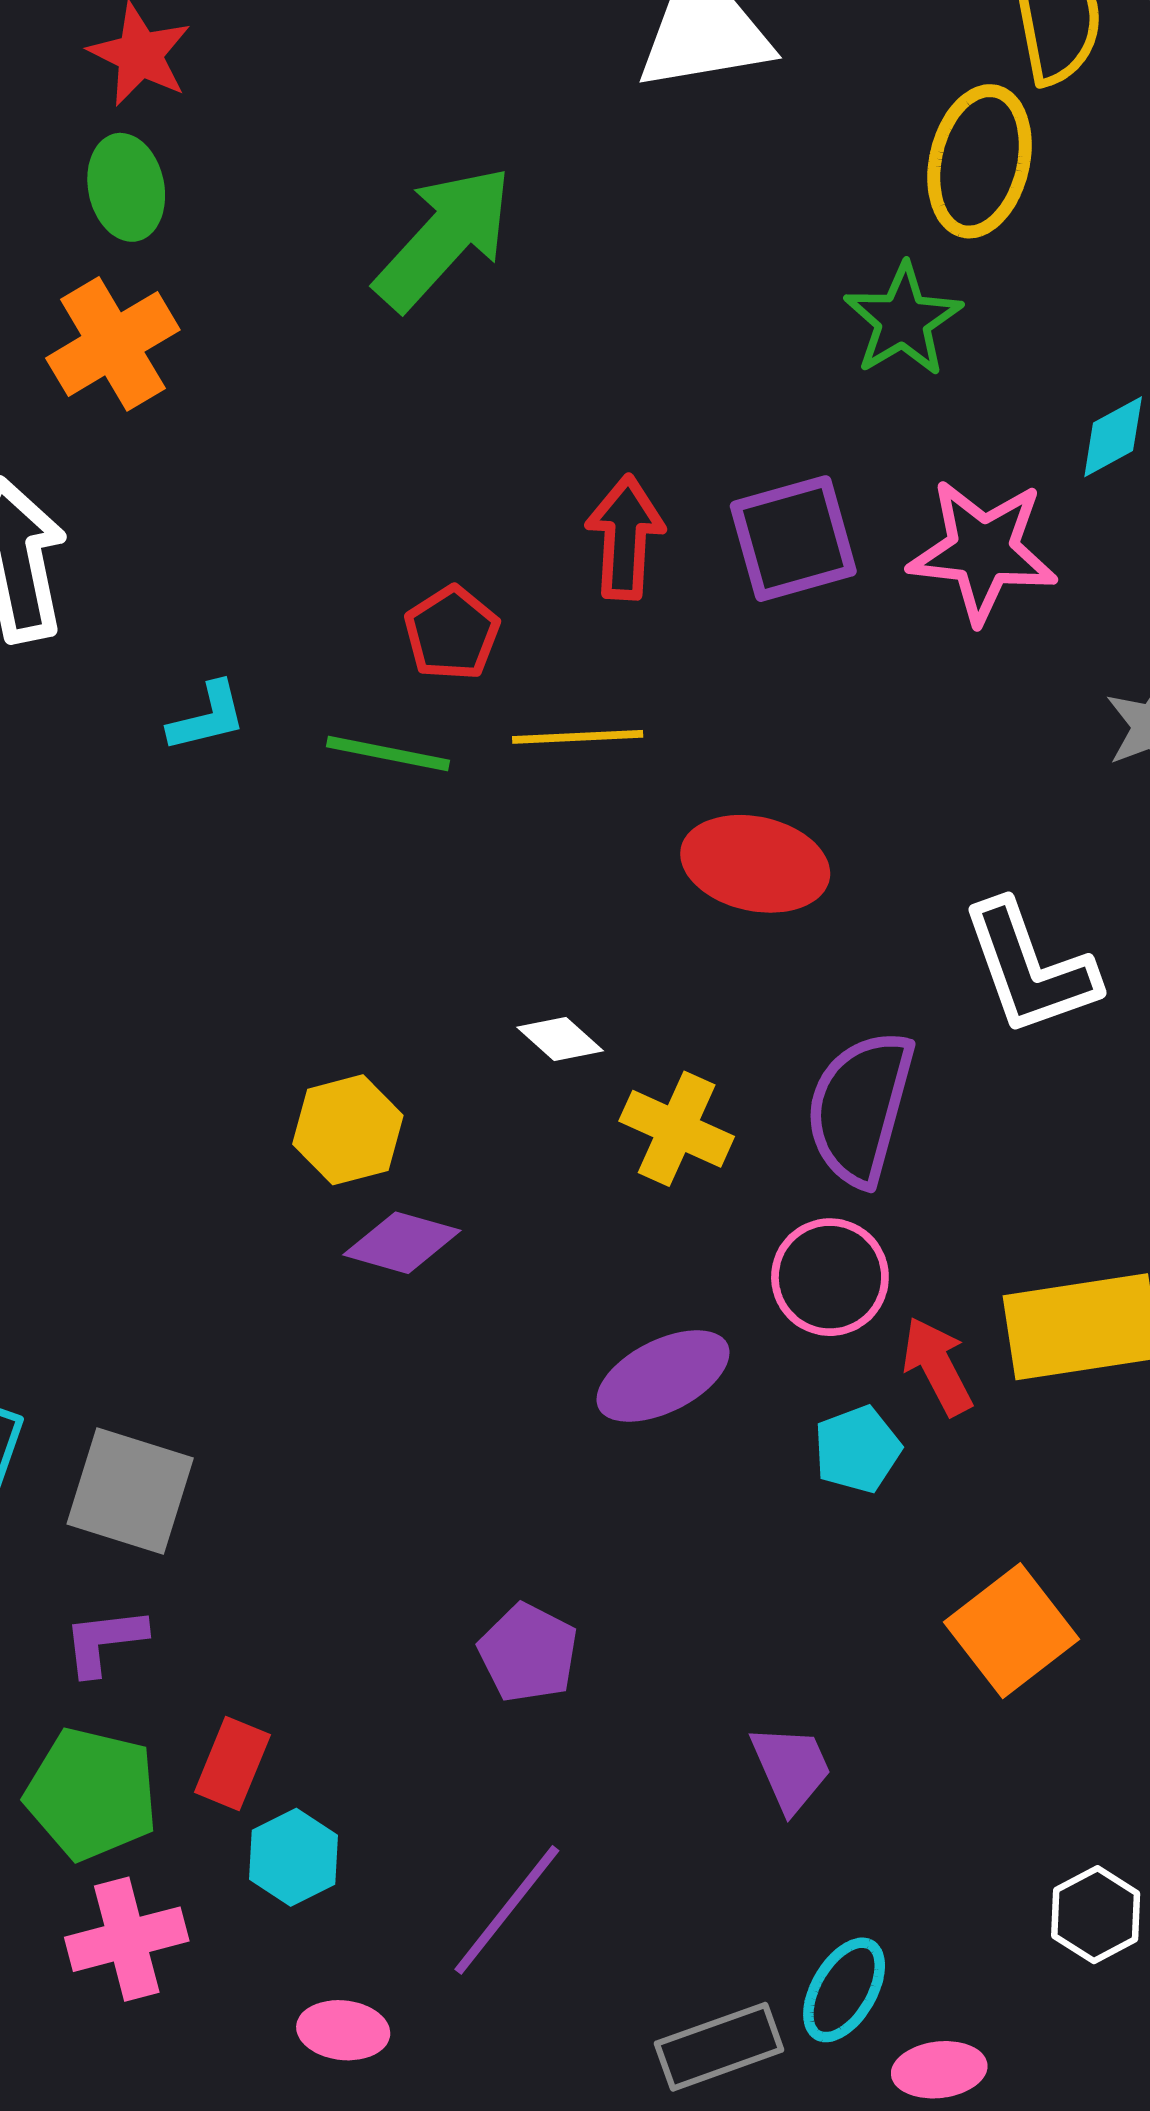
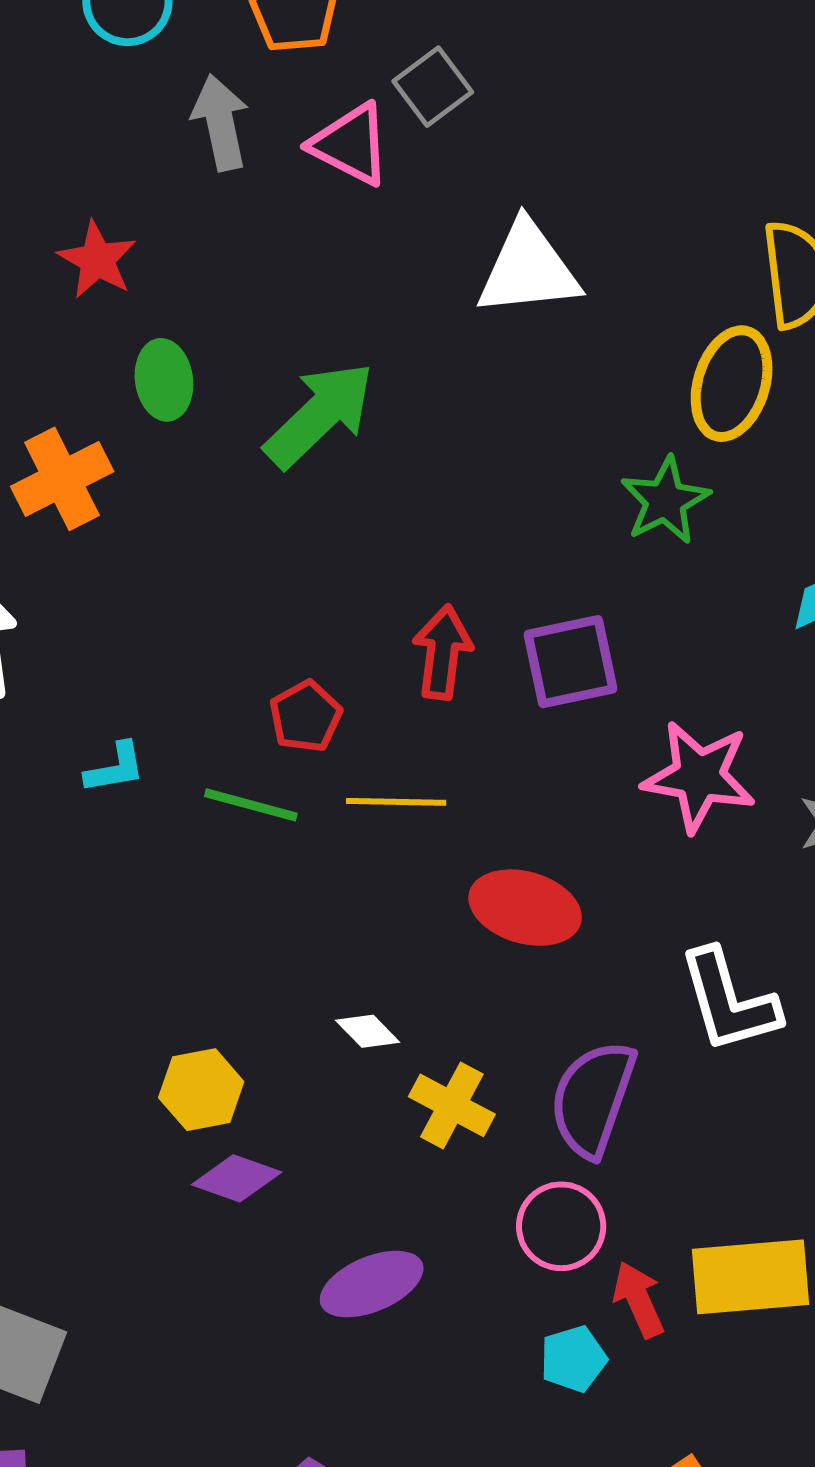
green ellipse: (126, 187) -> (164, 380), moved
pink star: (983, 551) -> (699, 776), moved
purple ellipse: (663, 1376) -> (372, 1284), moved

